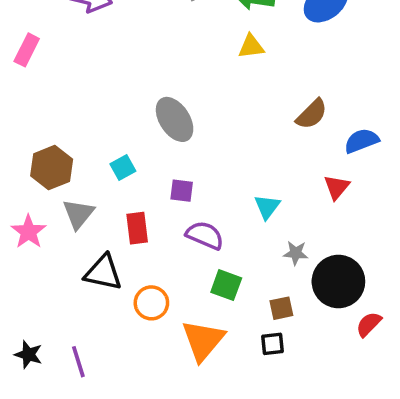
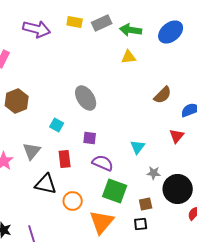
brown hexagon: (52, 168) -> (17, 101), moved
cyan square: (123, 168) -> (57, 125), turned -32
green square: (226, 285) -> (115, 191), size x1.4

